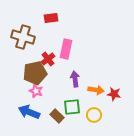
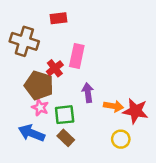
brown pentagon: (35, 73) -> (39, 85), turned 30
red star: (114, 94) -> (135, 111), size x1.5
green square: (72, 107) -> (65, 115), moved
yellow circle: (94, 115) -> (121, 139), moved

